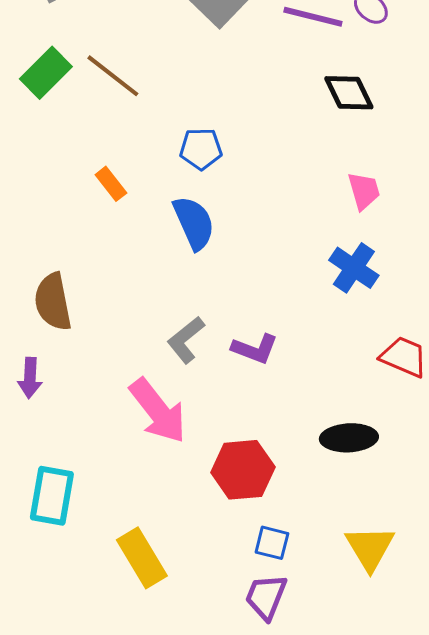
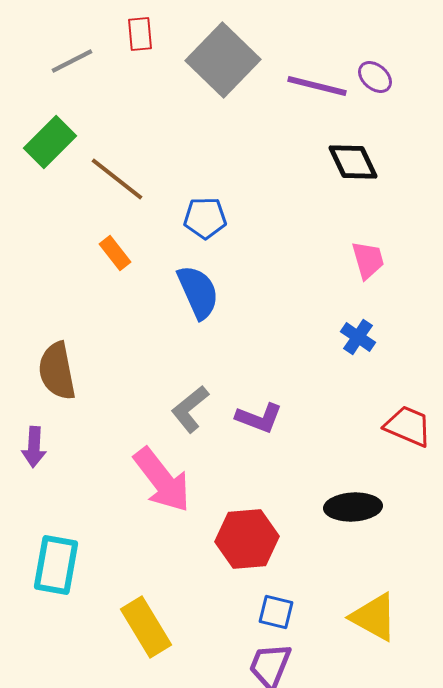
brown line: (113, 76) -> (117, 179), moved
blue cross: (354, 268) -> (358, 337), size x0.7
yellow triangle: (370, 548) -> (374, 617), turned -30

